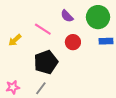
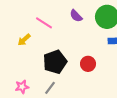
pink line: (43, 29) -> (44, 23), moved
red circle: (73, 42) -> (88, 64), moved

